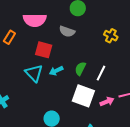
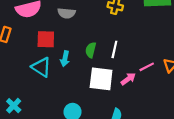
cyan arrow: (56, 71) -> (65, 59), turned -40

